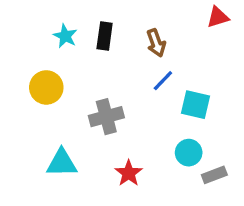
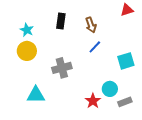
cyan star: (65, 36) -> (27, 30), moved
cyan square: (195, 105) -> (126, 61), moved, turned -30
red star: (129, 173) -> (93, 101), moved

